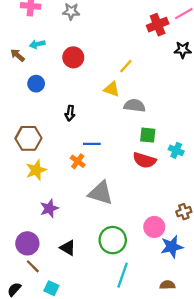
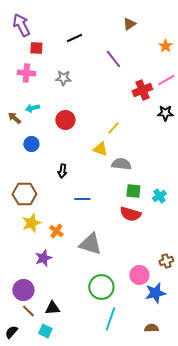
cyan cross: (176, 150) -> (159, 196), moved, turned 32
orange cross: (78, 161) -> (56, 231), moved
black triangle: (68, 248) -> (52, 308), moved, turned -35

